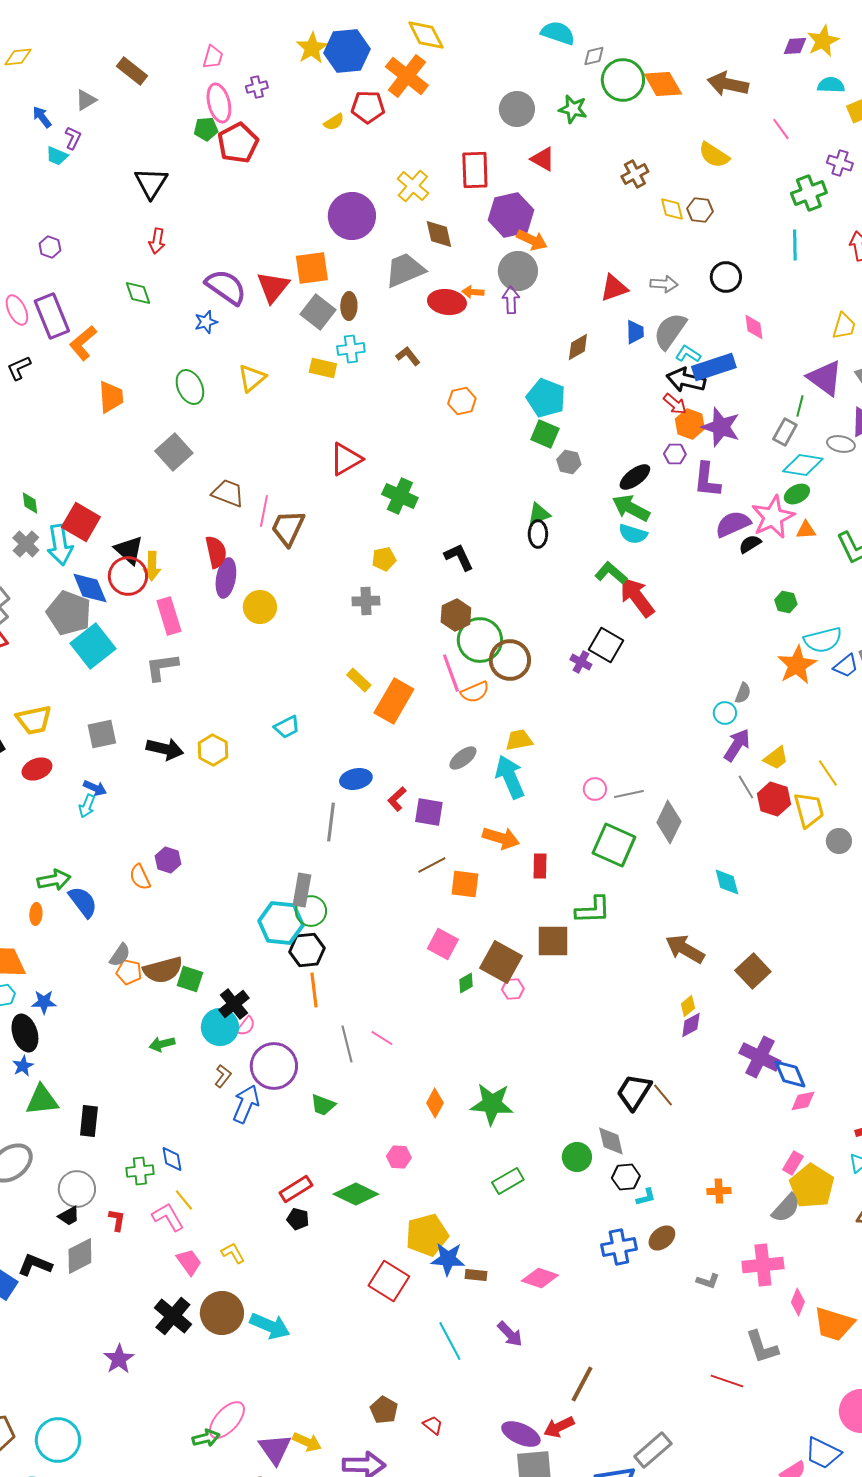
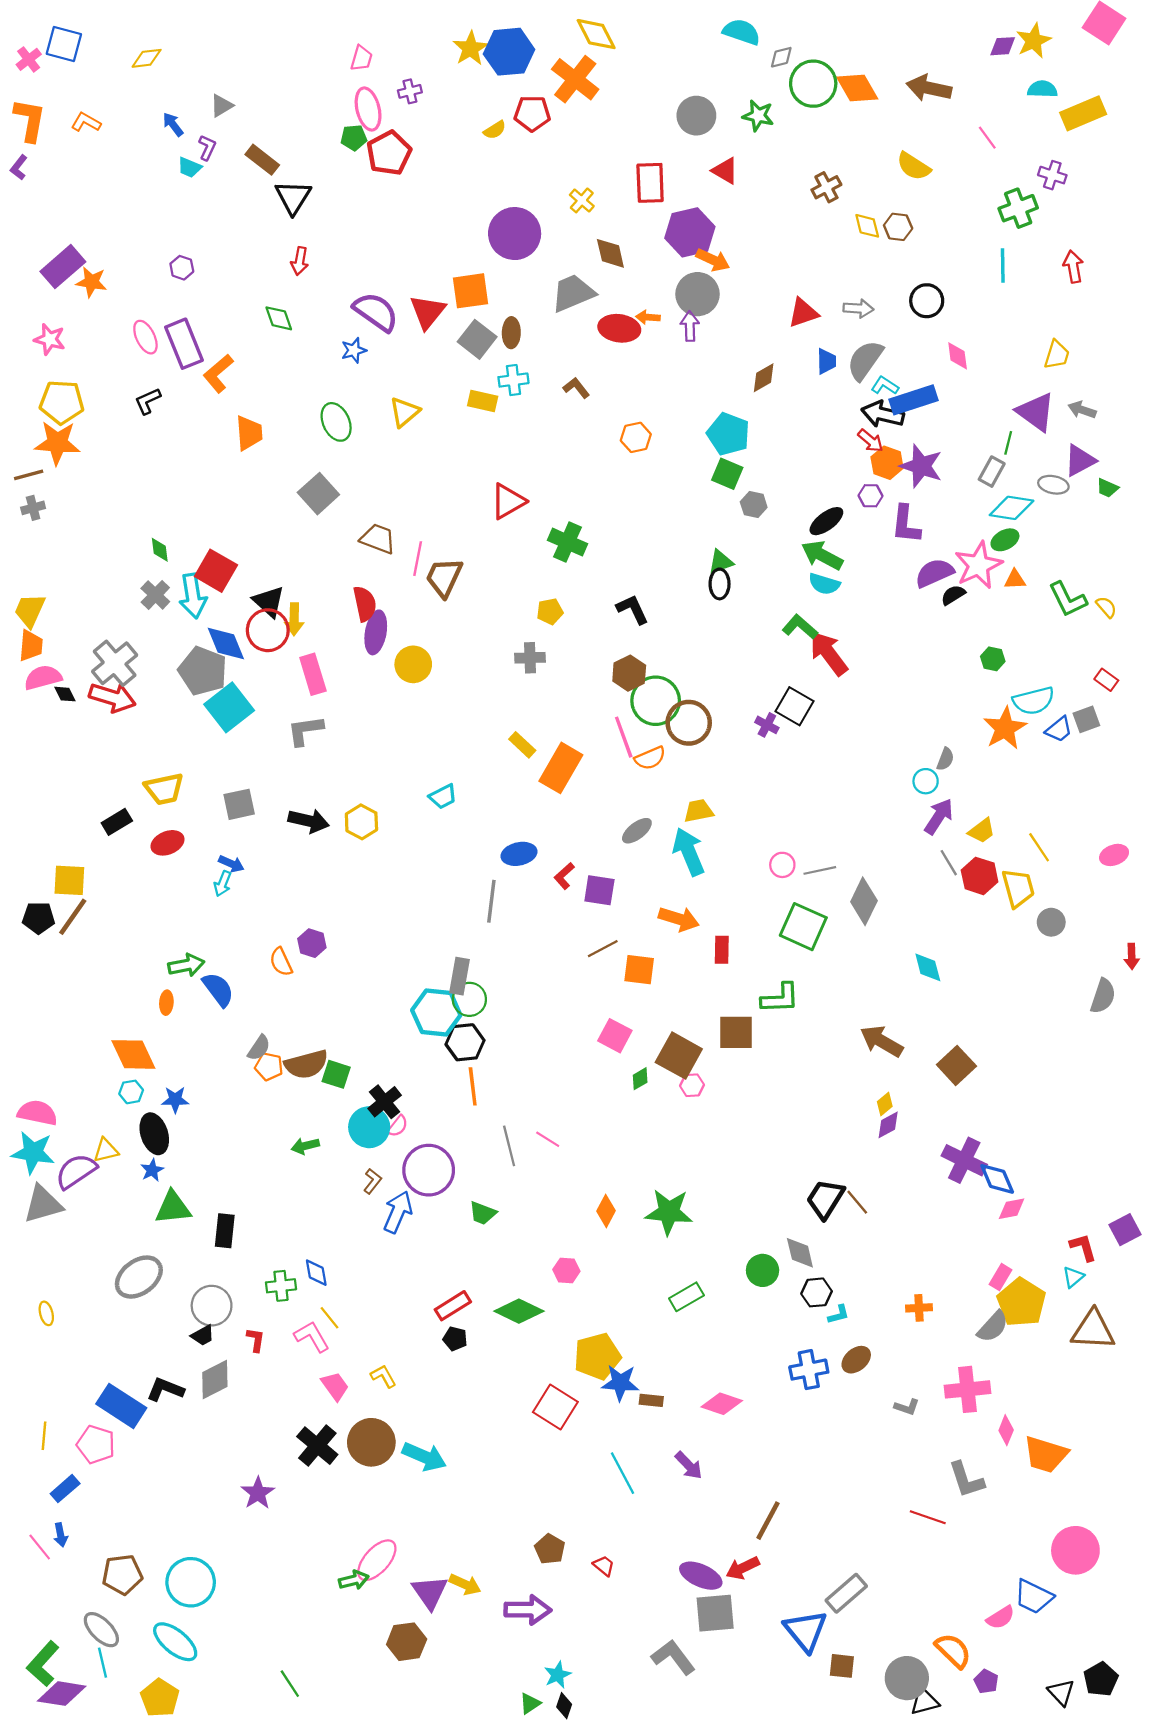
brown rectangle: (132, 71) -> (262, 160), moved
yellow cross: (413, 186) -> (582, 200), size x0.7

